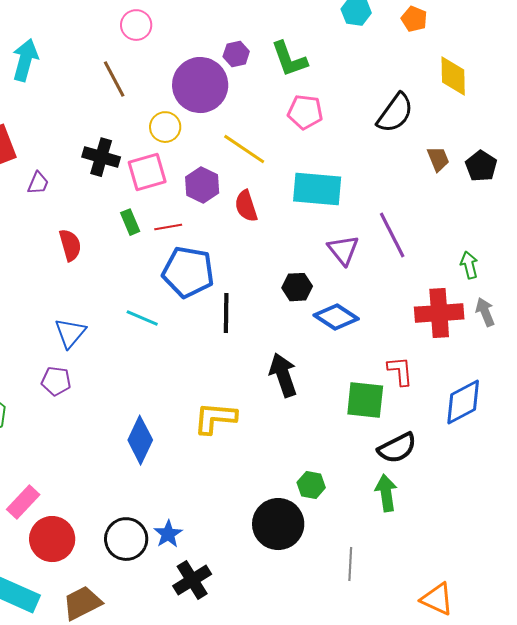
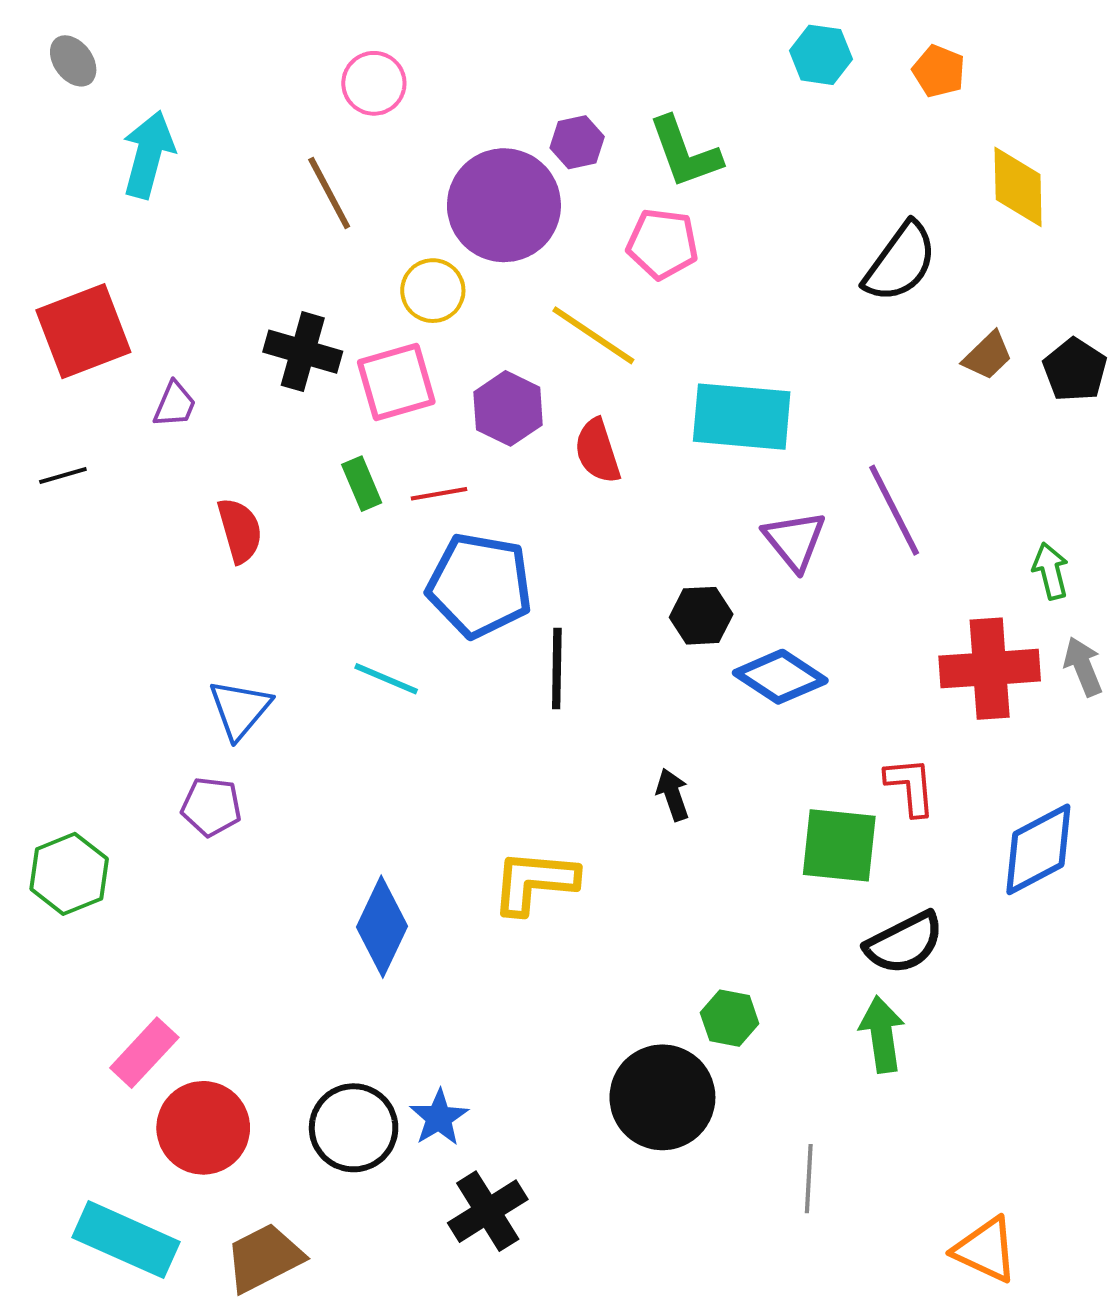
pink pentagon: (305, 112) -> (662, 244), moved
brown trapezoid: (438, 159) -> (988, 356), turned 68
black arrow: (283, 375) -> (673, 795), size x0.6

